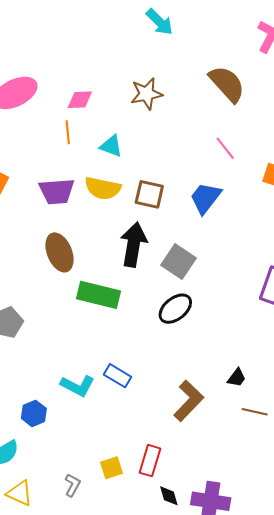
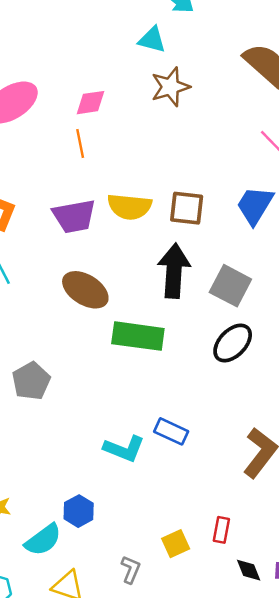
cyan triangle: (111, 146) -> (152, 40), moved
brown ellipse: (60, 252) -> (85, 290), turned -30
blue hexagon: (34, 413) -> (79, 511), moved
red rectangle: (150, 461) -> (221, 530), size x0.7

